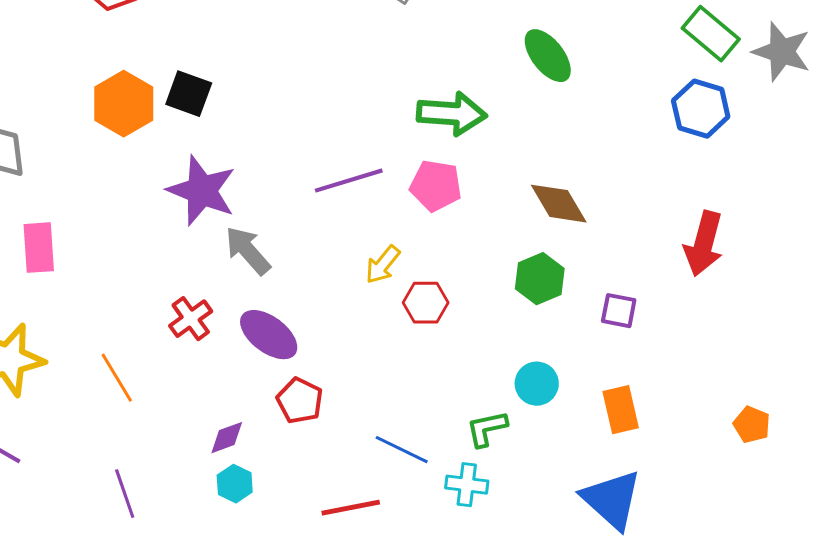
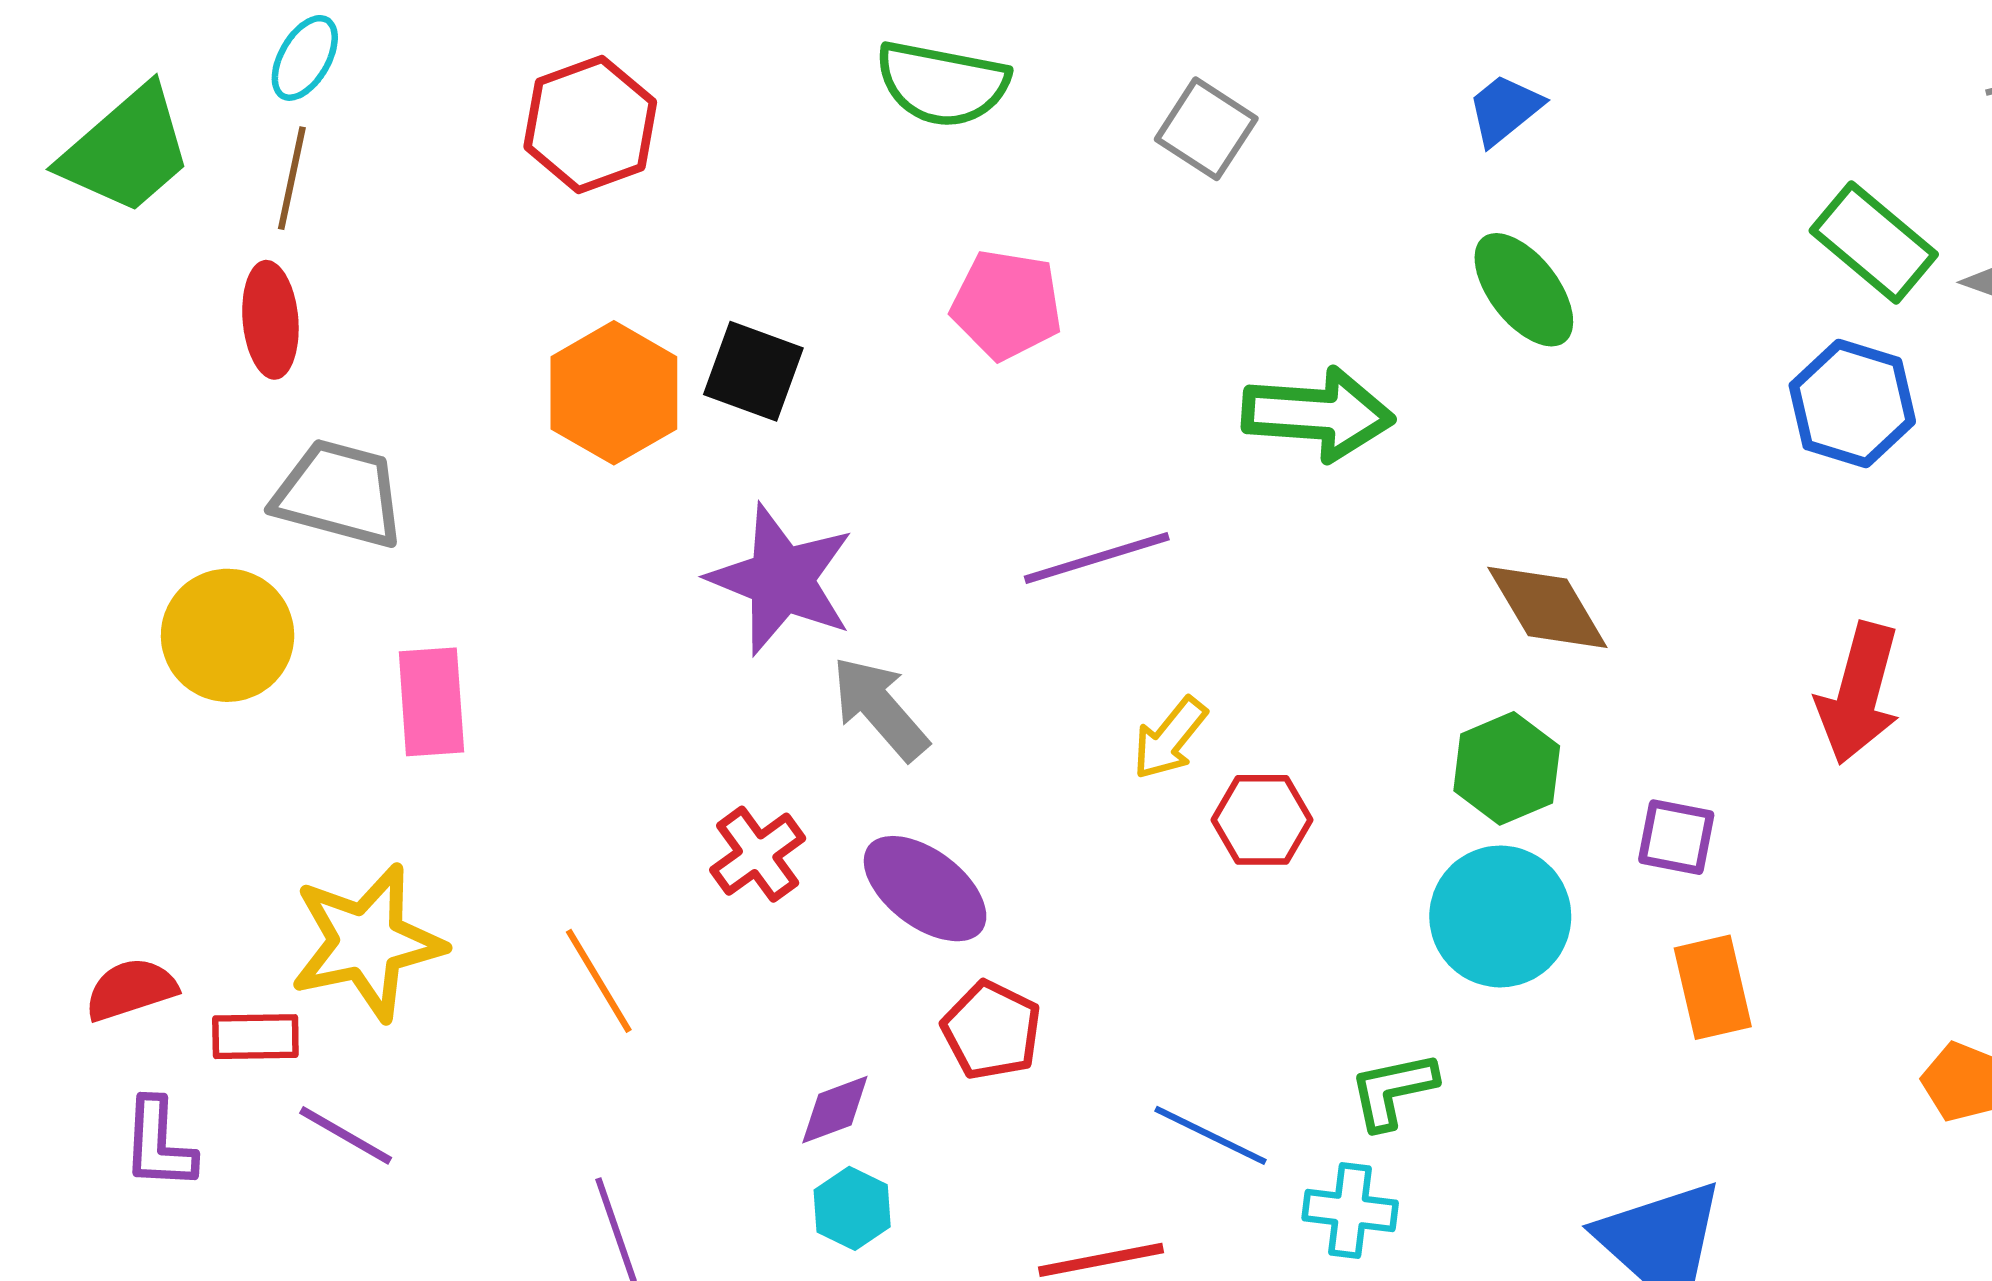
pink pentagon: (436, 186) -> (1007, 305), moved
cyan circle: (537, 384) -> (1500, 916), moved, size x1.5
orange rectangle: (621, 410) -> (1713, 987), moved

